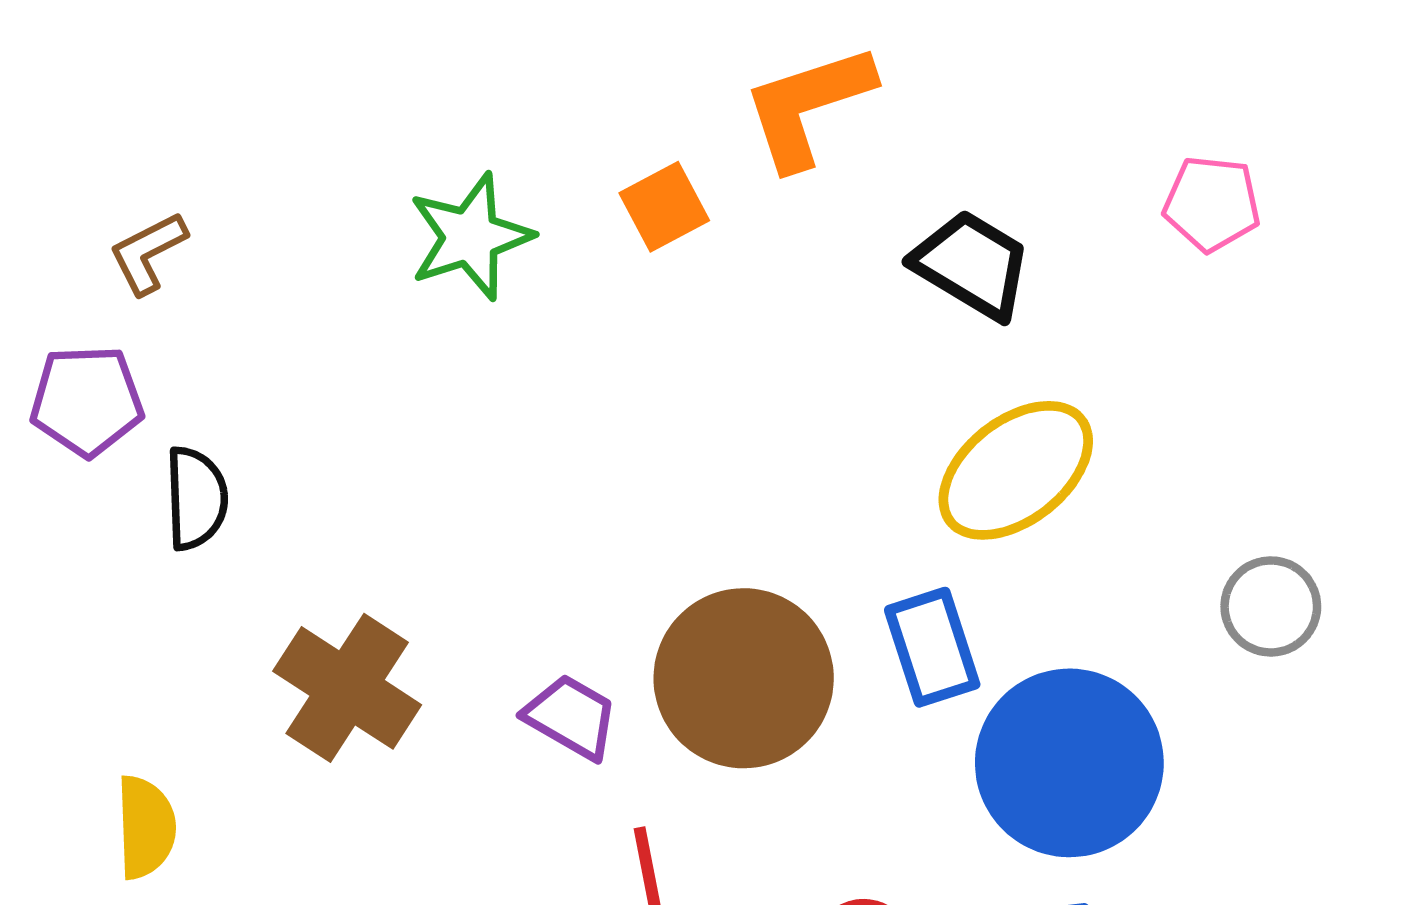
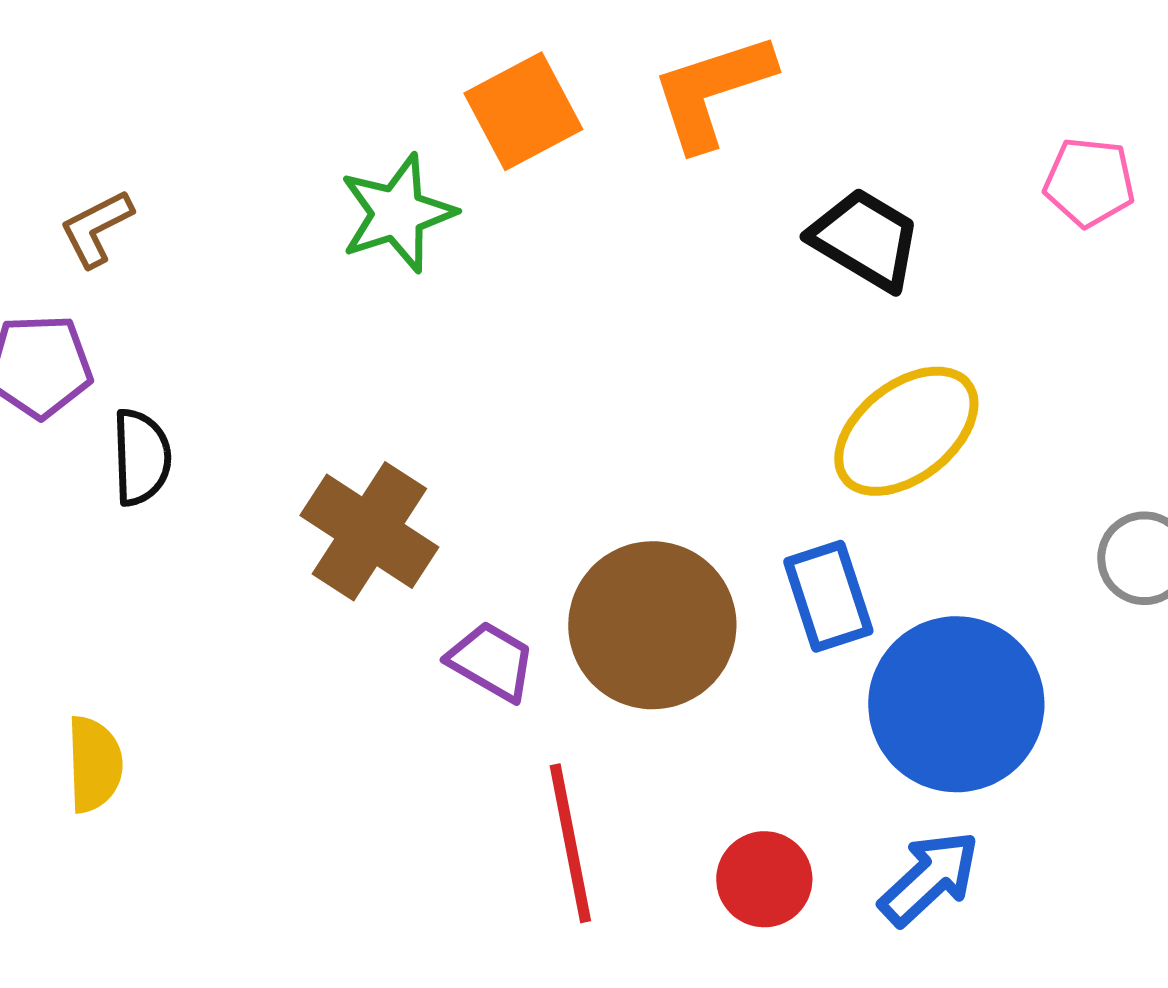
orange square: (664, 207) -> (523, 111), moved, size x1.4
brown cross: (347, 688) -> (369, 531), moved

